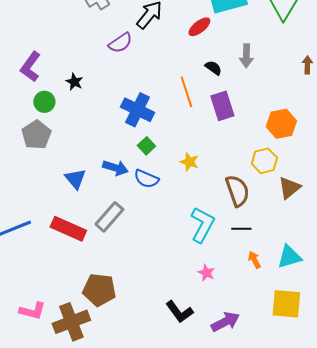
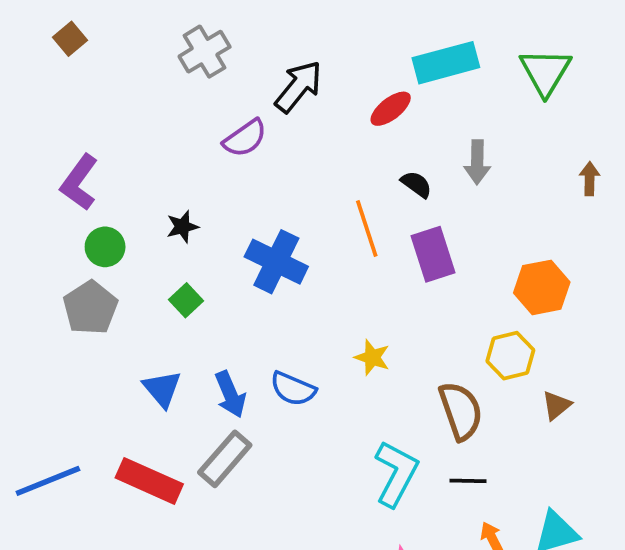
black star: (74, 82) -> (182, 227), moved, turned 30
green square: (146, 146) -> (186, 300), moved
blue arrow: (115, 168) -> (230, 394), moved, turned 50
brown triangle: (289, 188) -> (556, 405), size x0.7

